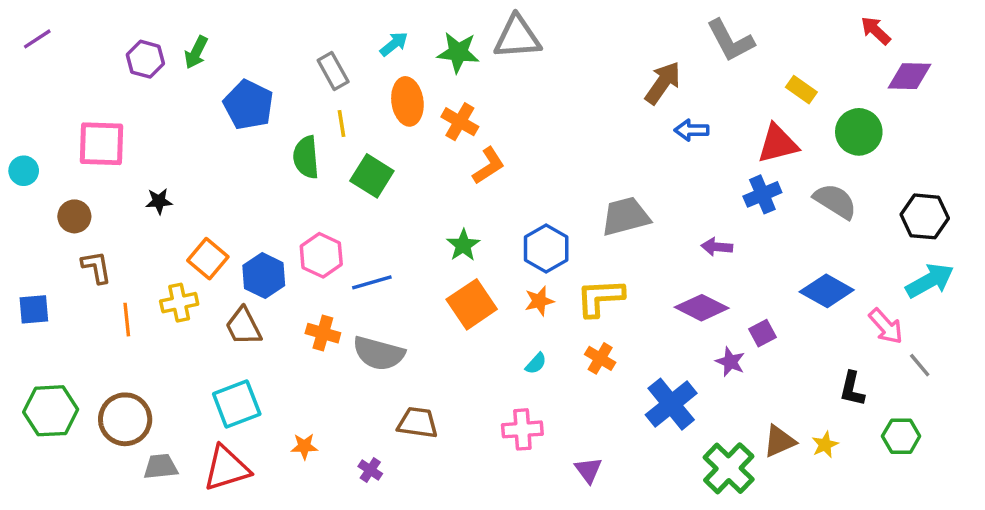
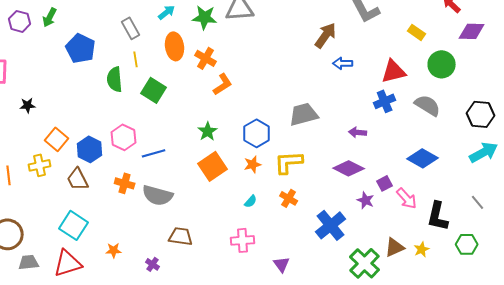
yellow rectangle: (801, 90) -> (417, 32), moved
pink arrow: (886, 326) -> (407, 198), moved
black L-shape: (852, 389) -> (438, 216), size x1.4
cyan square: (237, 404) -> (74, 225), turned -36

